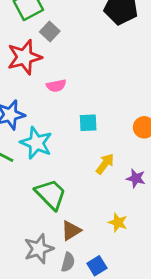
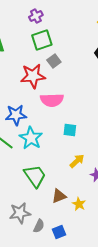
pink semicircle: (56, 86) -> (52, 100), size x1.6
brown triangle: (71, 231) -> (59, 196), moved

